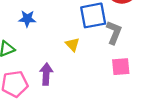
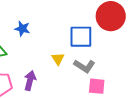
gray L-shape: (114, 33) -> (84, 66), moved, turned 90

